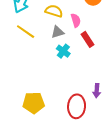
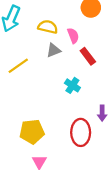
yellow line: (26, 32) -> (18, 66), moved, turned -66
cyan cross: (63, 51) -> (72, 85), moved

